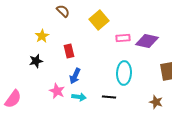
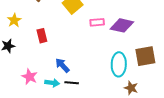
cyan ellipse: (124, 73) -> (119, 64), moved
blue arrow: (75, 76) -> (62, 65), moved, turned 112
black line: (109, 97) -> (72, 83), moved

